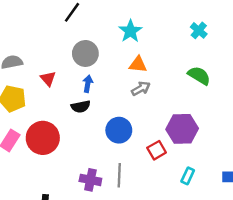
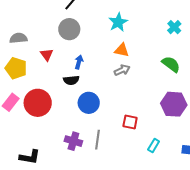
gray circle: (85, 53) -> (69, 29), moved
purple hexagon: (182, 129) -> (174, 104), moved
blue circle: (119, 130) -> (89, 103), moved
red square: (157, 150) -> (130, 122), turned 35

